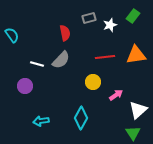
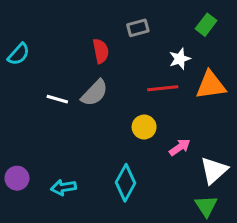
white star: (110, 25) -> (180, 59), moved
cyan semicircle: (12, 35) -> (19, 54), turned 77
purple circle: (25, 86) -> (17, 178), moved

